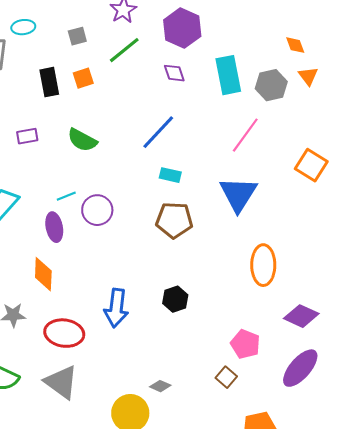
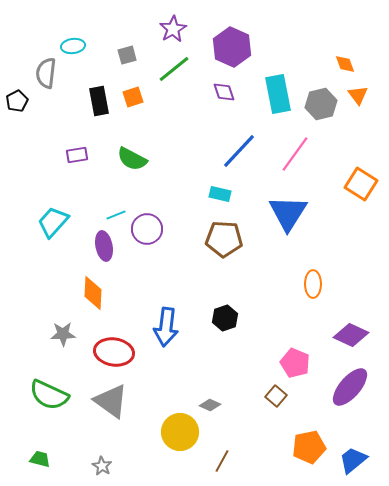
blue line: (158, 132) -> (239, 151), moved
orange ellipse: (263, 265) -> (313, 284), size x0.7

